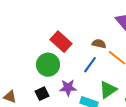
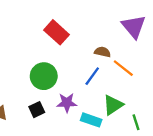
red rectangle: (61, 42) -> (56, 32), moved

